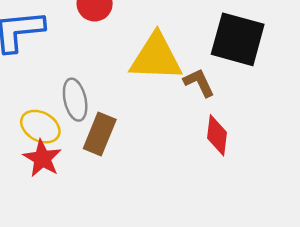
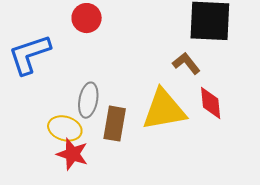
yellow triangle: (156, 57) -> (164, 110), moved
gray ellipse: (75, 100) -> (88, 100), turned 36

